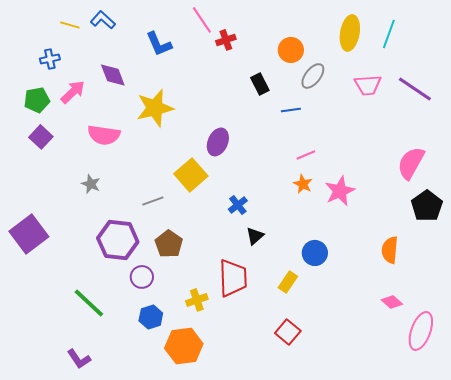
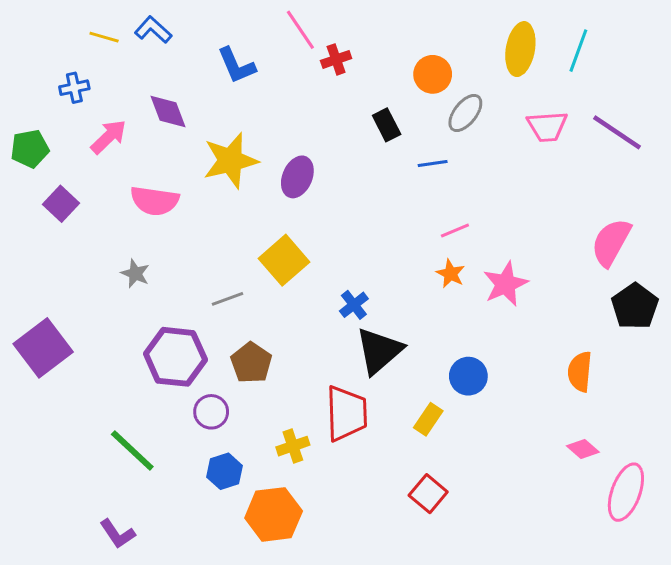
green pentagon: (37, 100) -> (30, 149), moved
purple ellipse: (218, 142) -> (297, 177), moved
black triangle: (255, 236) -> (379, 351), size x1.8

